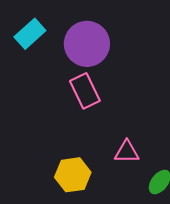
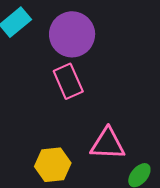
pink triangle: (127, 152) -> (108, 144), size x1.4

